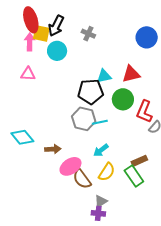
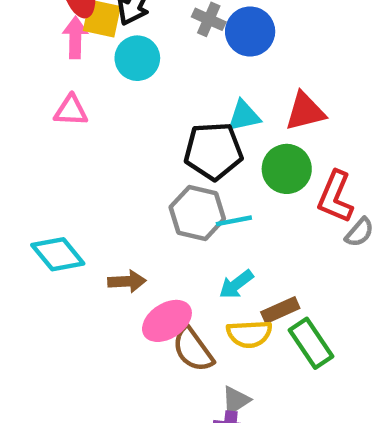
blue circle: (147, 37) -> (250, 32), moved
brown rectangle: (139, 161) -> (280, 310), moved
yellow semicircle: (107, 172) -> (249, 334), turned 54

